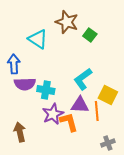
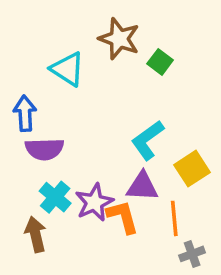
cyan cross: (46, 90) -> (55, 197), moved, turned 30
yellow square: (108, 95) -> (192, 169), turned 30
orange line: (97, 111) -> (174, 218), moved

